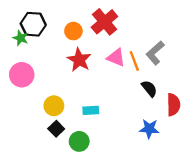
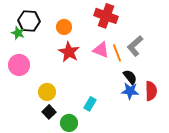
red cross: (104, 22) -> (106, 16), moved, turned -30
cyan rectangle: (91, 110) -> (90, 104), moved, turned -56
blue star: (149, 129) -> (130, 91), moved

